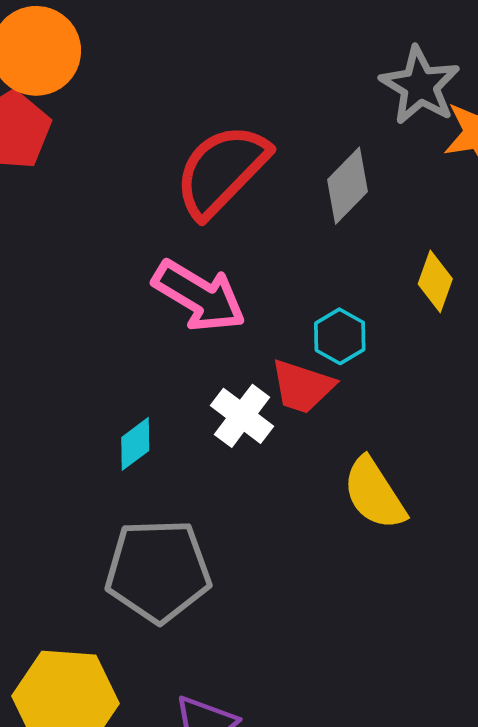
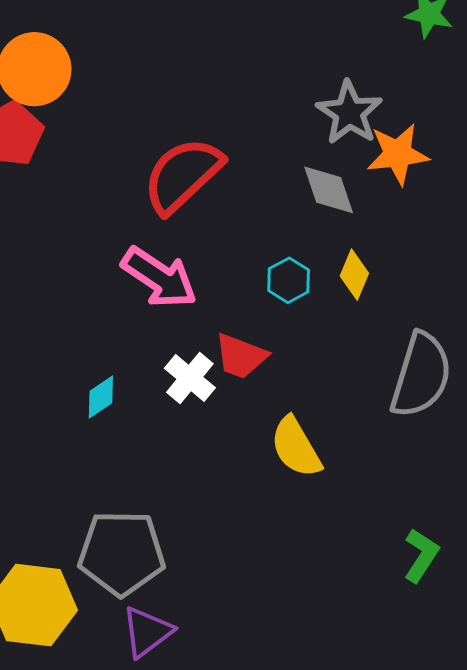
gray diamond: (347, 186) -> (329, 190), moved, turned -66
cyan hexagon: (340, 336) -> (289, 280), moved
gray pentagon: (158, 571) -> (122, 553), moved

